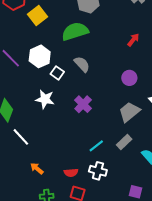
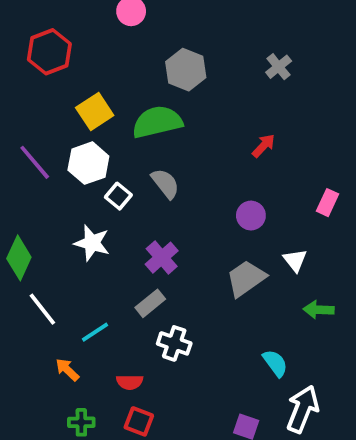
yellow square: (38, 15) -> (95, 111), moved
gray rectangle: (124, 142) -> (150, 303), moved
cyan line: (96, 146) -> (95, 332), moved
white cross: (98, 171) -> (174, 343), moved

